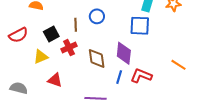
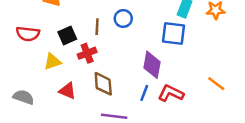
red semicircle: (18, 35) -> (28, 34), turned 30
brown diamond: (97, 58) -> (103, 84), moved

